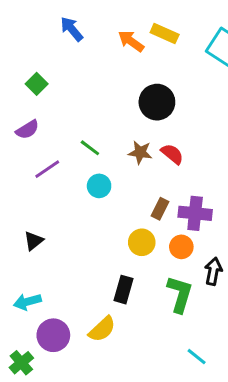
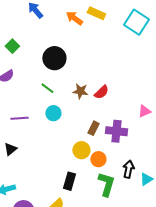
black circle: (157, 102) -> (54, 58), moved
red semicircle: (172, 154) -> (101, 92), turned 98
purple line: (47, 169) -> (19, 118), moved, turned 30
orange circle: (181, 247) -> (98, 159), moved

